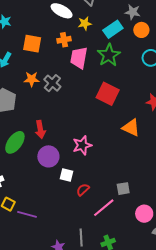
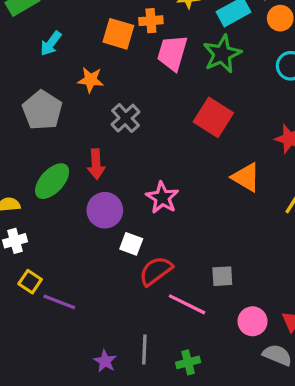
orange square: (32, 44) -> (118, 34), moved
gray cross: (52, 83) -> (126, 118), moved
pink star: (82, 145) -> (162, 198), turned -30
red semicircle: (83, 190) -> (156, 271), size x1.5
pink line: (104, 208) -> (187, 304), turned 60

